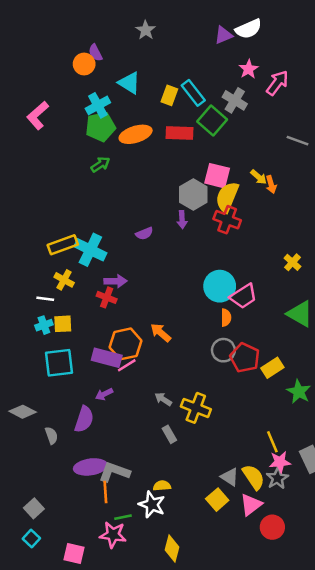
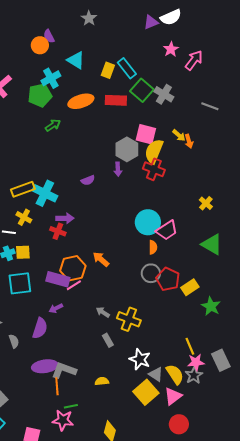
gray cross: (235, 100) -> (164, 94), moved
green pentagon: (100, 127) -> (40, 95), moved
yellow square: (217, 500) -> (146, 392), size x1.4
white star: (152, 505) -> (140, 359), moved
red circle: (272, 527) -> (179, 424), moved

